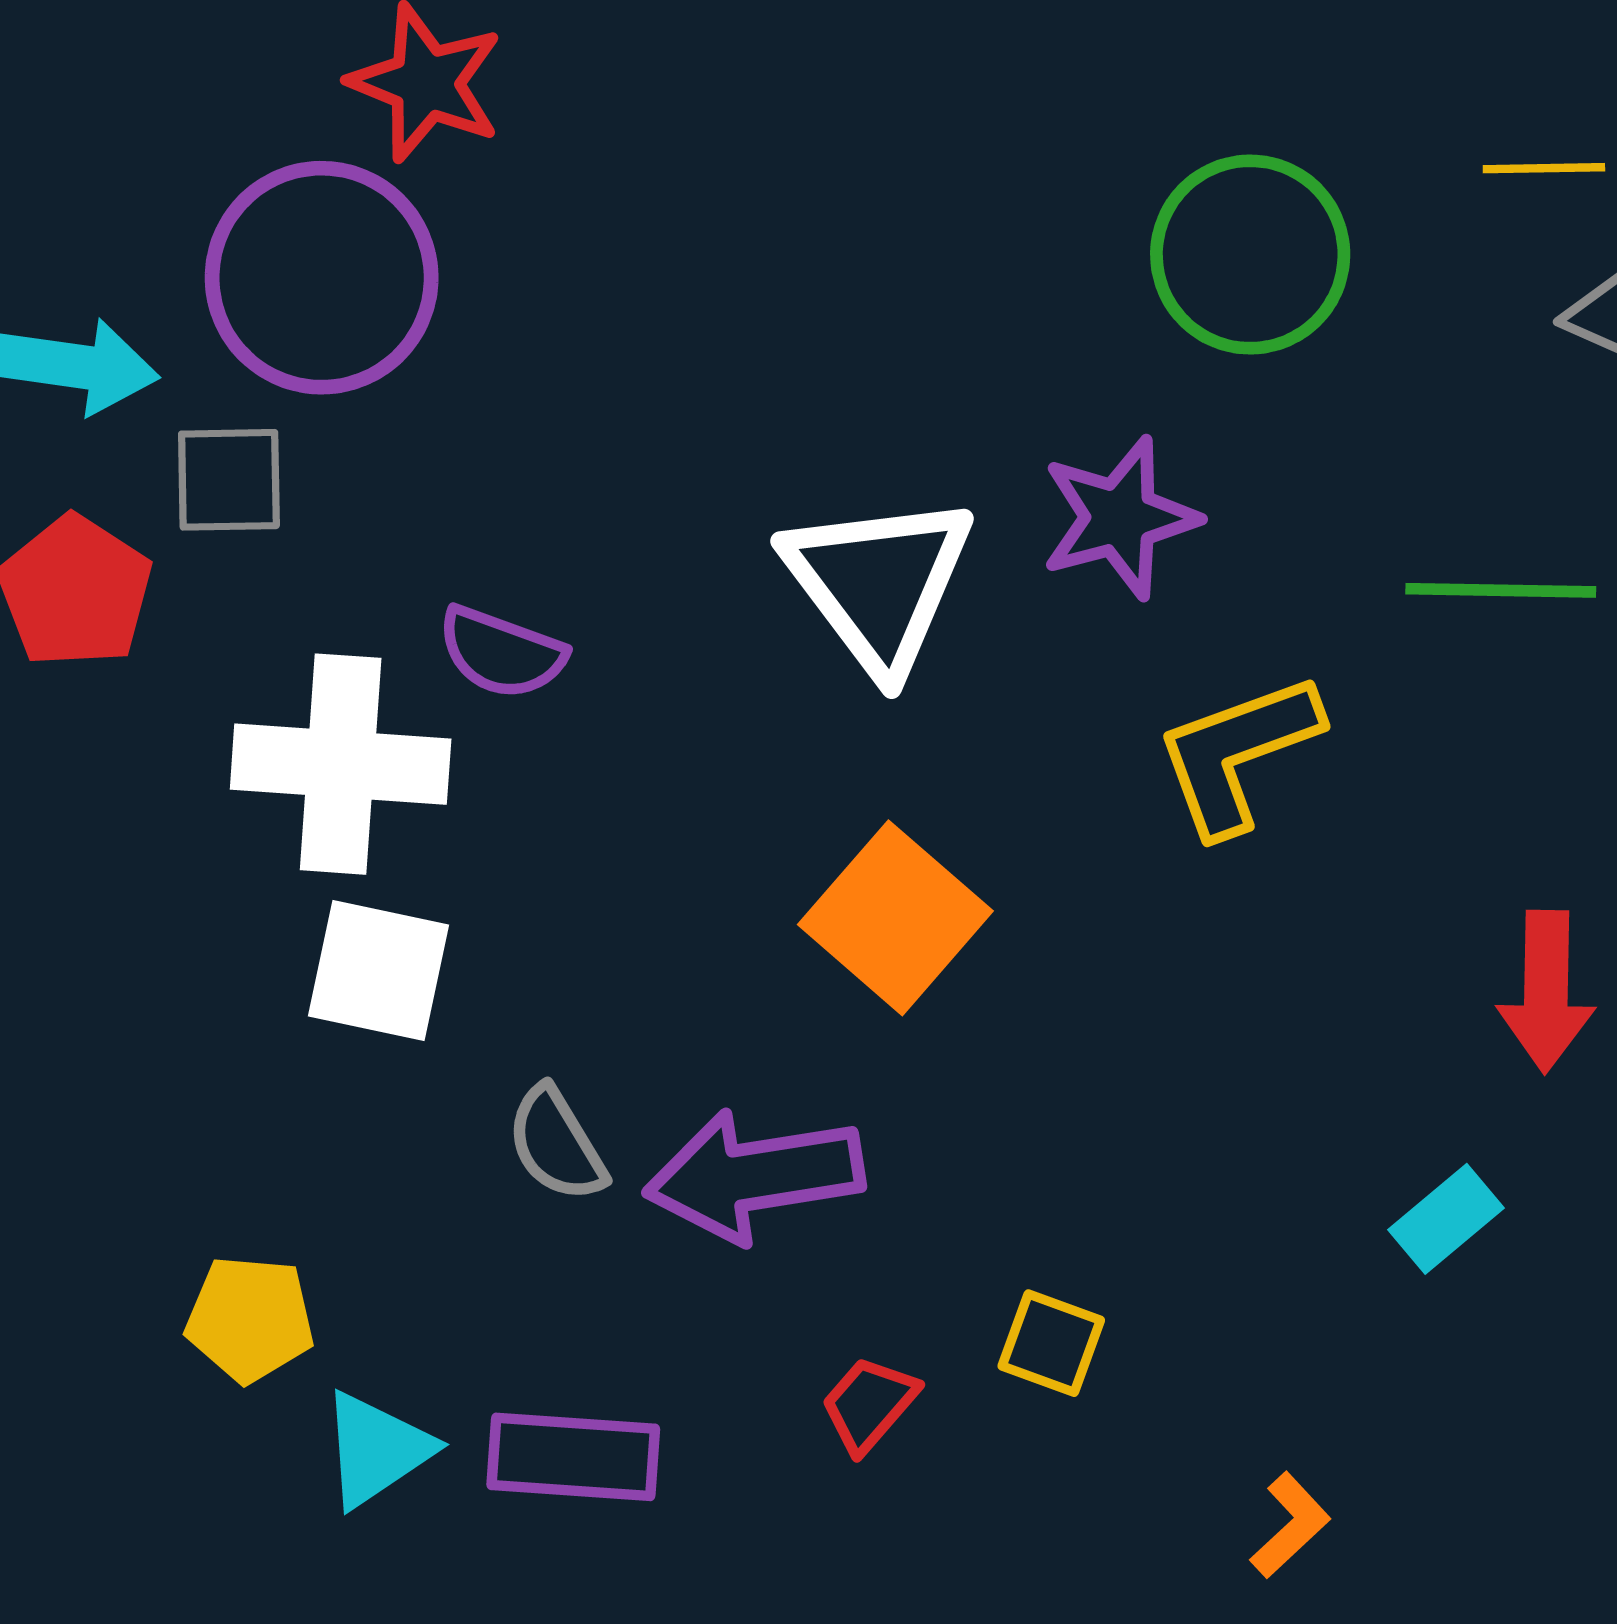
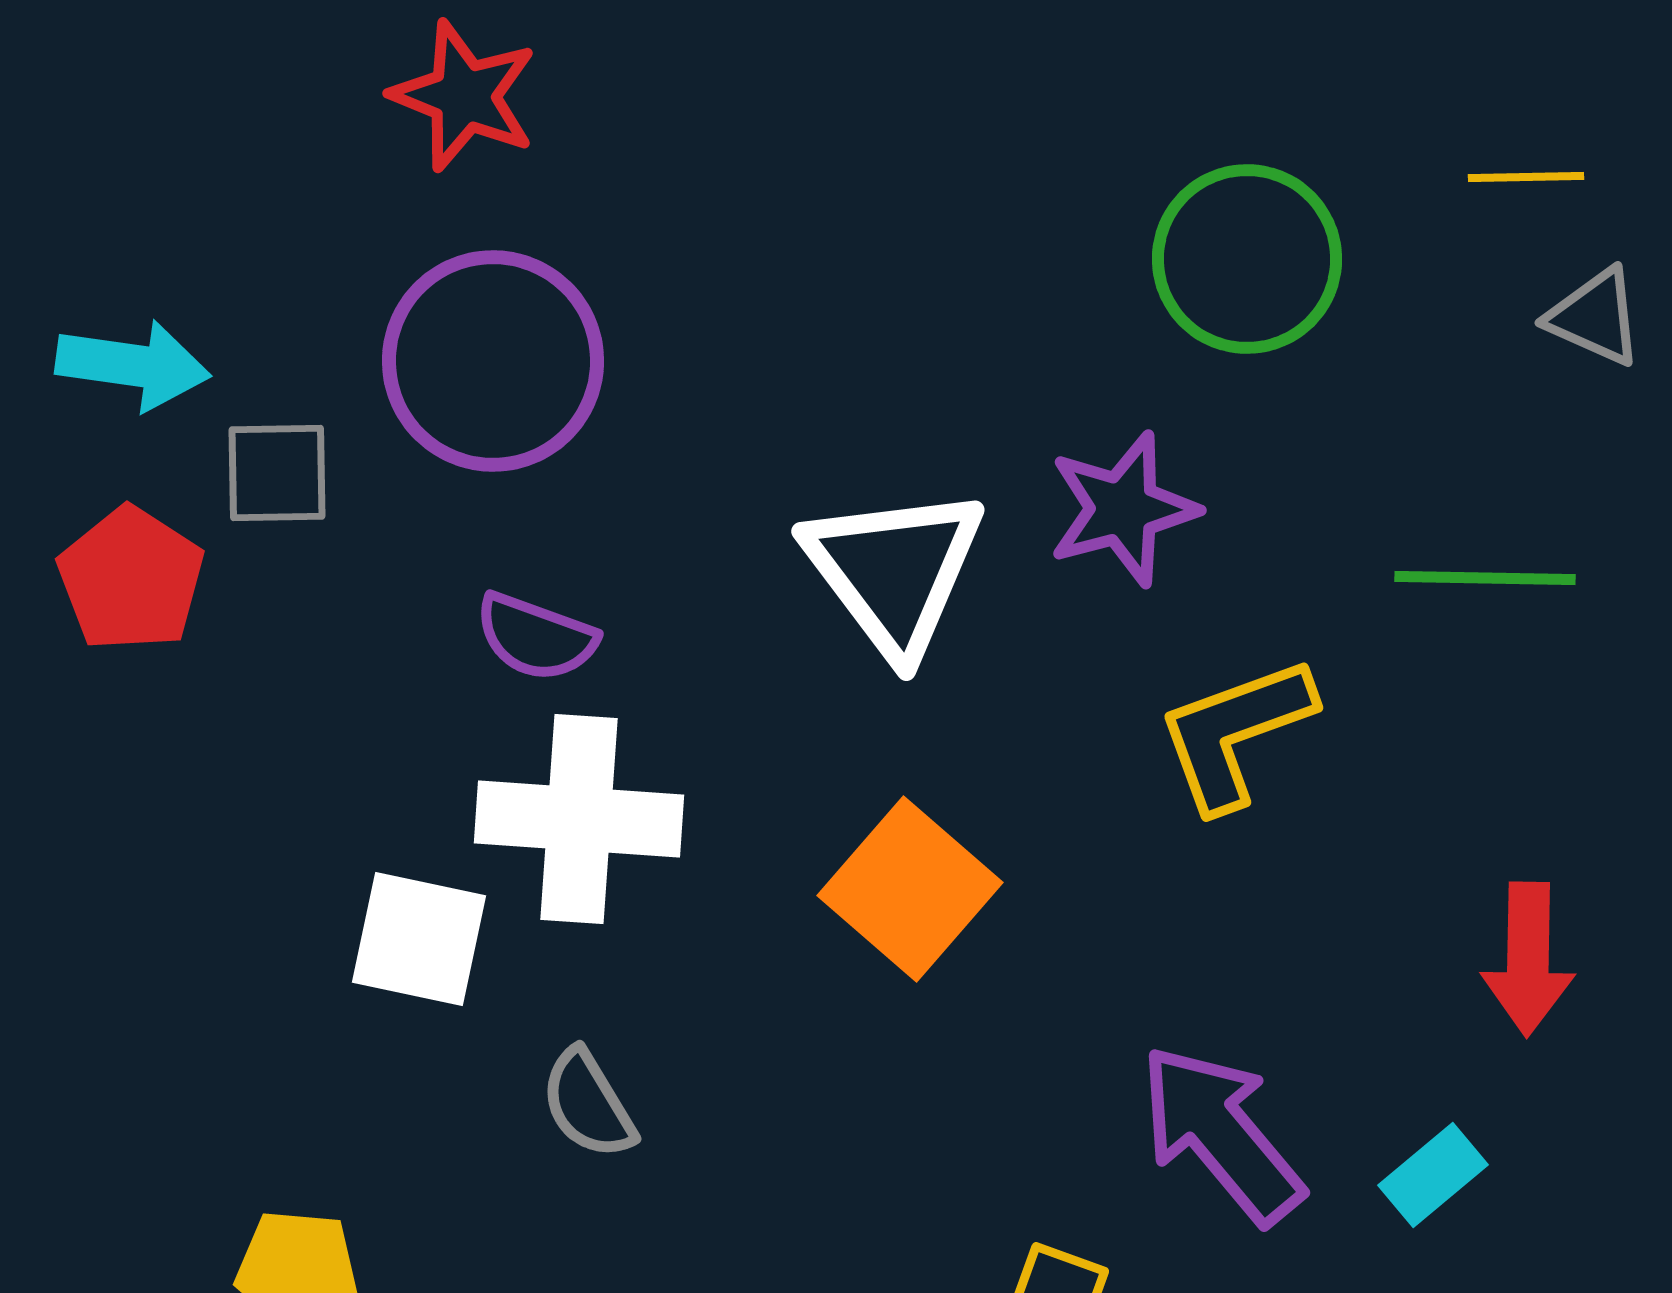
purple circle: (322, 278) -> (493, 361), moved
white cross: (341, 764) -> (579, 819), moved
purple arrow: (754, 1176) -> (1221, 1134), moved, turned 59

